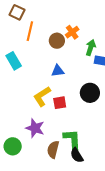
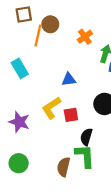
brown square: (17, 12) -> (24, 15), turned -35
brown circle: (57, 41) -> (50, 24), moved
purple star: (35, 128) -> (19, 122), moved
black semicircle: (77, 155) -> (86, 137), moved, turned 49

